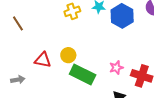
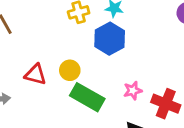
blue hexagon: (122, 16) -> (110, 39), moved

